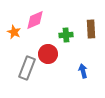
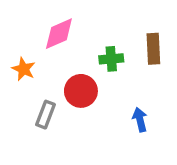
orange star: (14, 32) -> (24, 69), moved
gray rectangle: (27, 68) -> (46, 115), size x0.7

